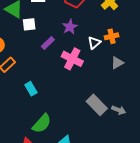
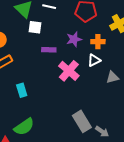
orange cross: (112, 36) -> (98, 42), moved
purple rectangle: (48, 43) -> (49, 50), turned 32
gray triangle: (117, 63) -> (112, 77), moved

